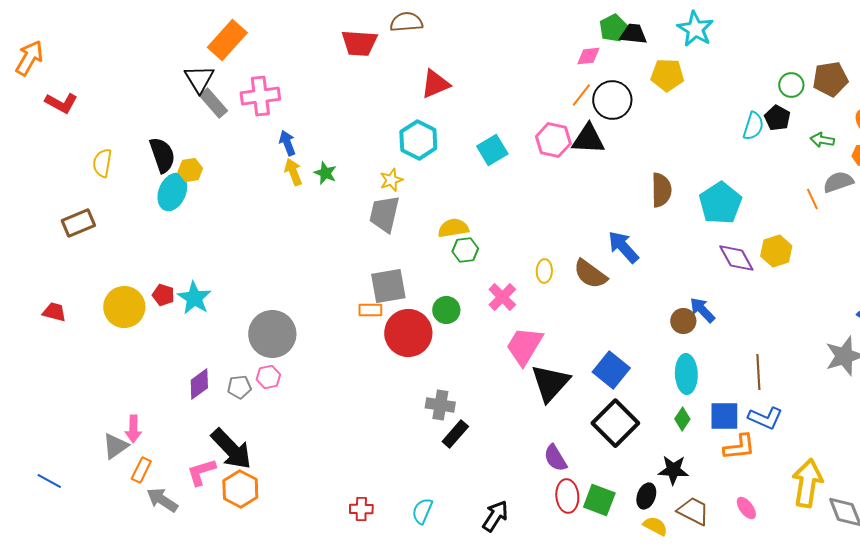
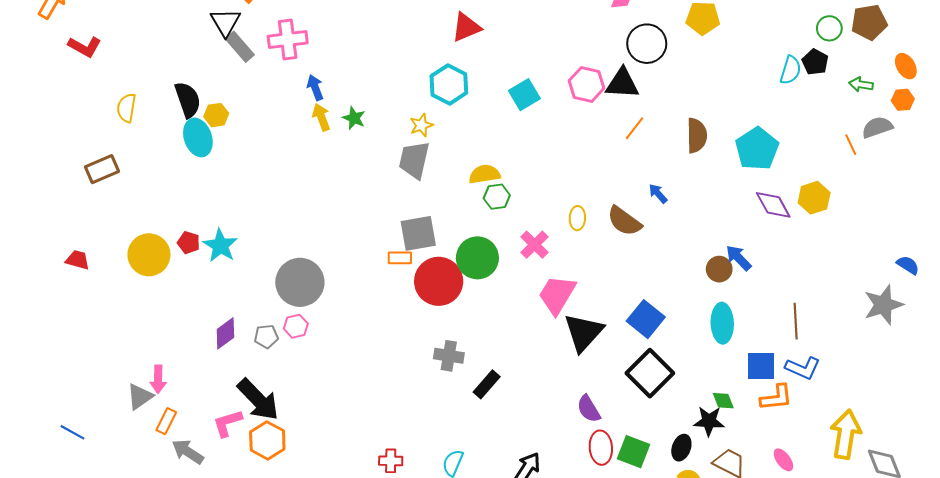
orange line: (581, 95) -> (635, 128), moved
cyan ellipse: (172, 192) -> (198, 137), turned -42
blue arrow: (623, 247) -> (658, 194), size x0.6
green circle: (446, 310) -> (477, 258), size x1.5
gray cross: (440, 405) -> (449, 356), moved
green diamond: (682, 419) -> (723, 401), moved, turned -55

